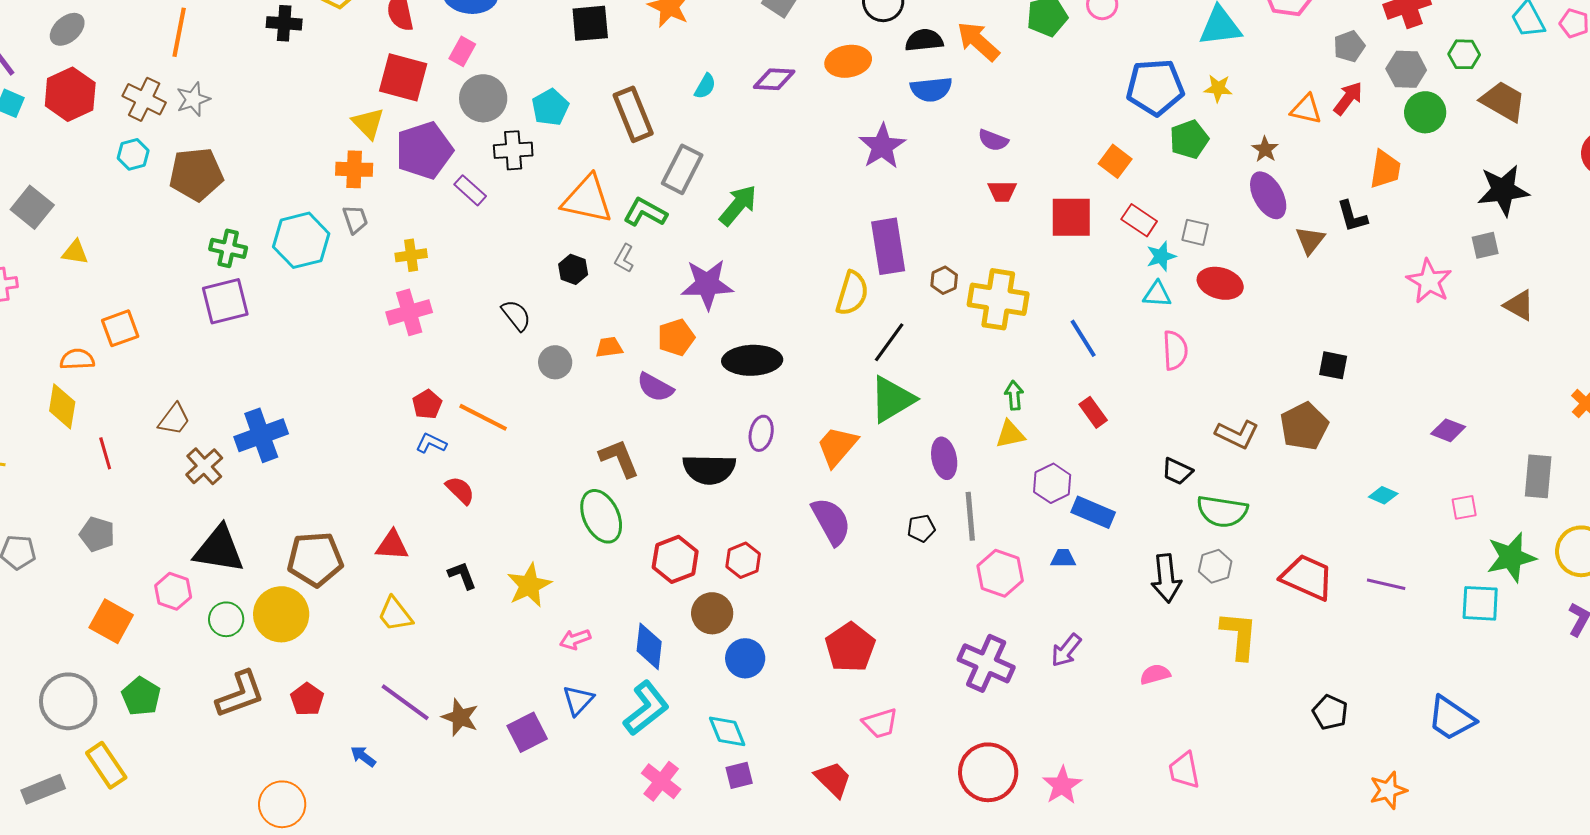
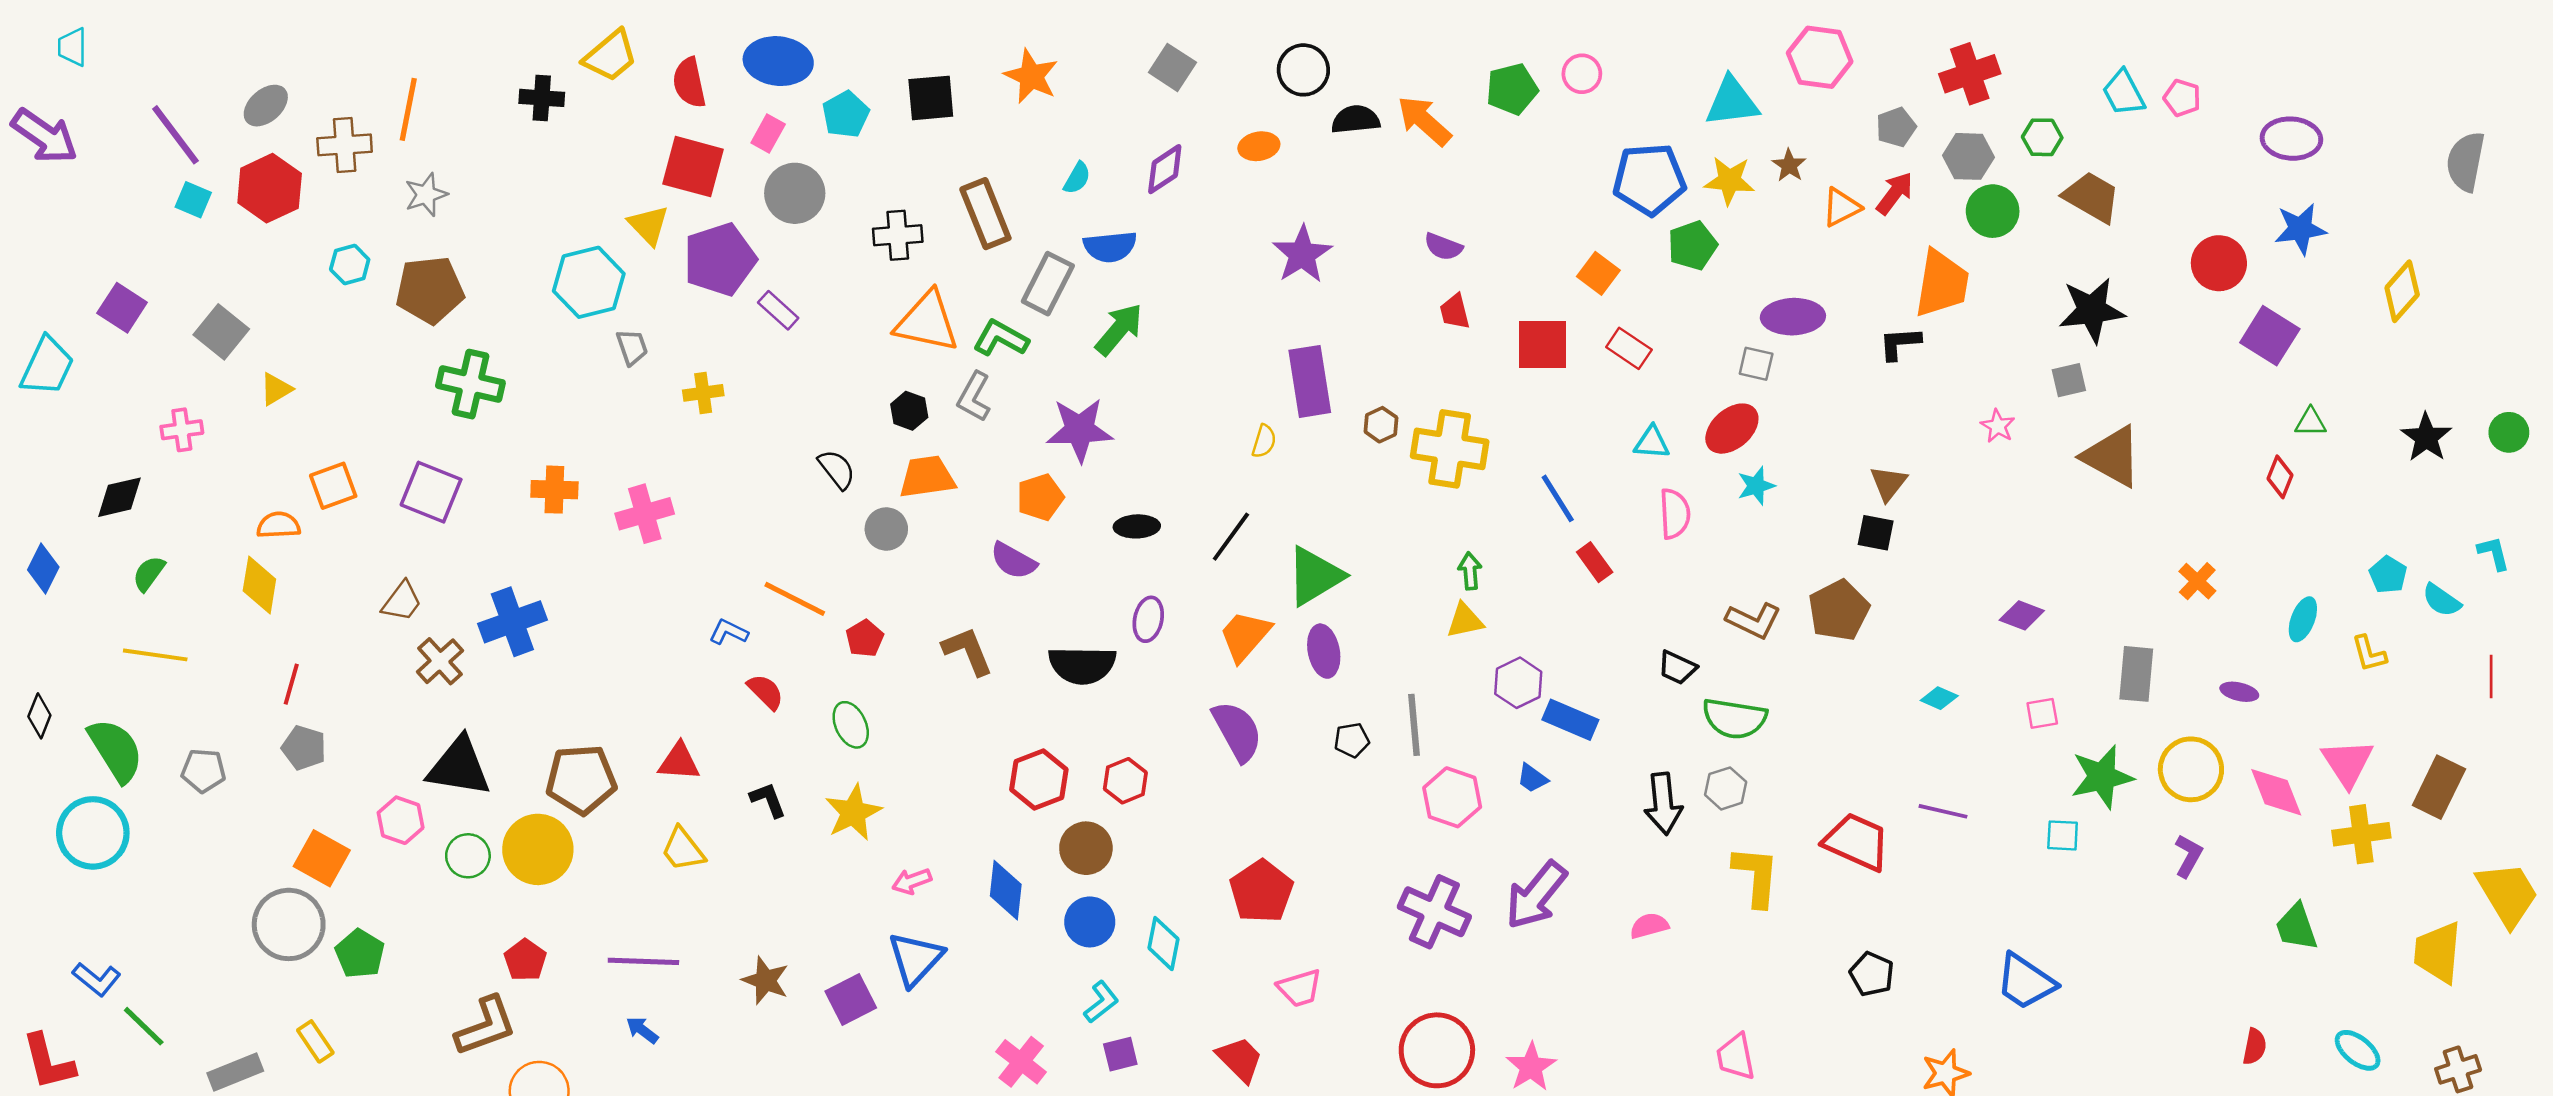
orange ellipse: (848, 61) -> (1259, 146), size x0.7
purple diamond: (774, 79) -> (1165, 169), turned -36
yellow star: (1218, 88) -> (1729, 181), size x1.4
blue semicircle: (931, 89) -> (1110, 247), moved
brown cross: (144, 99) -> (345, 145), moved, turned -30
cyan pentagon: (550, 107) -> (846, 114), moved
orange triangle: (1306, 109) -> (1841, 207), turned -40
brown star: (1265, 149) -> (1789, 165), moved
black cross: (513, 150) -> (898, 235), moved
orange cross: (354, 169) -> (554, 490), moved
orange trapezoid: (1385, 169) -> (1942, 284), size x1.4
red trapezoid: (1002, 191) -> (1455, 312), turned 76
purple ellipse: (1268, 195) -> (1793, 317), turned -63
black L-shape: (1352, 216) -> (1900, 343), turned 102
gray square: (1195, 232) -> (1756, 364), moved
cyan hexagon: (301, 240) -> (589, 282), moved
brown triangle: (1310, 240) -> (1888, 483), moved
green cross: (228, 248) -> (470, 384), size x1.4
yellow triangle: (75, 252) -> (276, 389), turned -40
cyan star: (1161, 256) -> (1756, 486), moved
gray L-shape: (624, 258) -> (974, 397), size x1.4
pink star: (1429, 281) -> (1998, 426), size x0.6
red ellipse: (1220, 283) -> (1732, 429), turned -57
yellow semicircle: (852, 293) -> (1264, 441), size x0.6
purple square: (225, 301) -> (431, 492), moved, turned 36
brown triangle: (1519, 305) -> (2112, 457), size x1.6
pink cross: (409, 312) -> (645, 514), moved
black line: (889, 342) -> (1231, 537), moved
orange trapezoid: (609, 347) -> (927, 477), moved, size x1.6
black ellipse: (752, 360) -> (1137, 526), size x0.6
red pentagon: (427, 404) -> (865, 638), moved
red rectangle: (1093, 412) -> (1595, 562), moved
red line: (105, 453) -> (291, 684), moved, turned 32
purple ellipse: (944, 458) -> (1324, 651), moved
green ellipse: (601, 516) -> (851, 725), moved, size x0.7
blue trapezoid: (1063, 558) -> (1532, 778), turned -144
red trapezoid: (1307, 577) -> (1857, 842), moved
cyan square: (1480, 603) -> (2063, 835), size x0.7
purple arrow: (1066, 650) -> (1536, 895), size x1.6
blue circle: (745, 658) -> (1090, 922), moved
brown L-shape: (240, 694) -> (486, 1026), moved
red pentagon: (307, 699) -> (525, 960), moved
blue triangle: (578, 700) -> (916, 959), size x1.4
gray circle: (68, 701) -> (289, 924), moved
purple line: (405, 702) -> (643, 961), moved, turned -34
cyan L-shape: (646, 708) -> (1101, 1002), moved, size x0.6
cyan diamond: (727, 731) -> (1164, 944), moved, turned 33
yellow rectangle: (106, 765) -> (315, 1041), size x0.7
pink trapezoid: (1184, 770) -> (1736, 1057), moved

